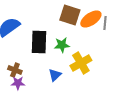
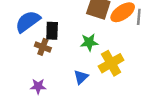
black rectangle: (39, 42) -> (52, 31), moved, size x0.7
brown cross: (15, 70) -> (43, 47), moved

